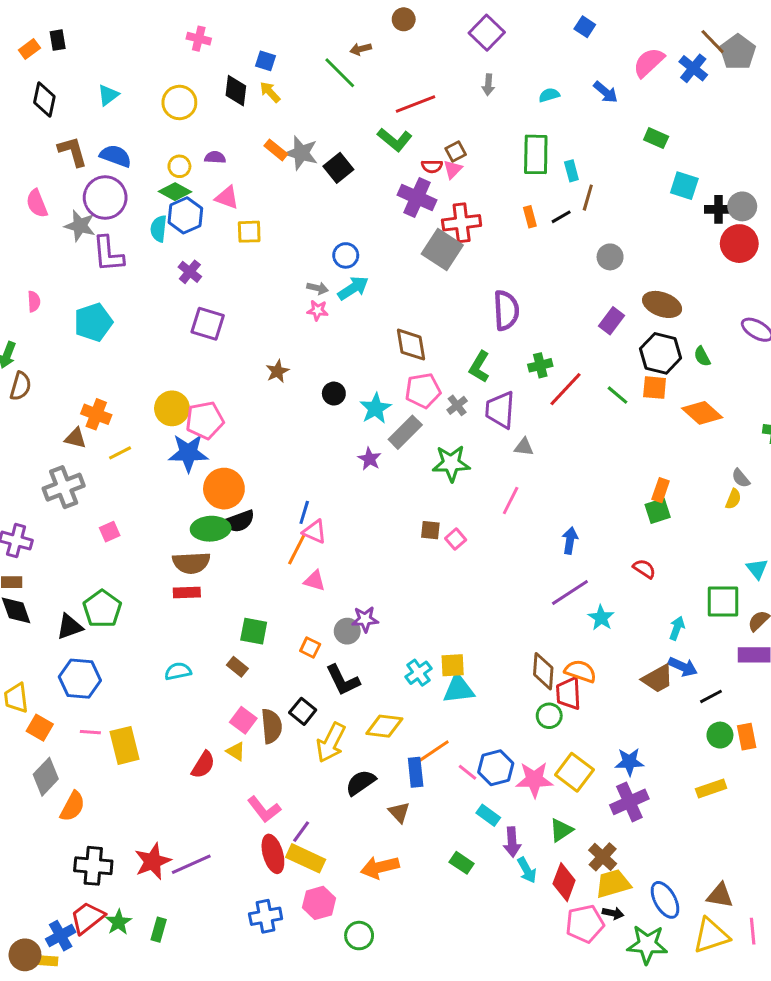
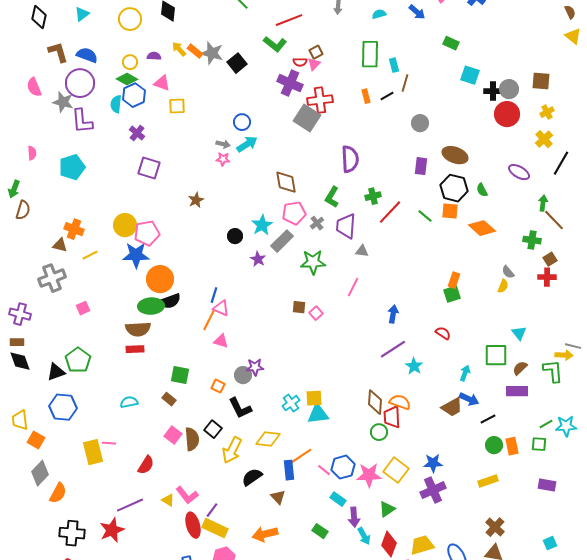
yellow arrow: (270, 92) -> (179, 49), moved
purple rectangle: (612, 321) -> (421, 166), turned -30
black circle: (334, 394) -> (235, 236), moved
pink line: (90, 732) -> (109, 443), moved
yellow triangle: (236, 751) -> (168, 500), moved
brown cross: (603, 857) -> (495, 527), moved
purple line: (191, 864) -> (130, 505), moved

